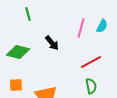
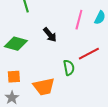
green semicircle: (91, 86) -> (69, 68), moved

